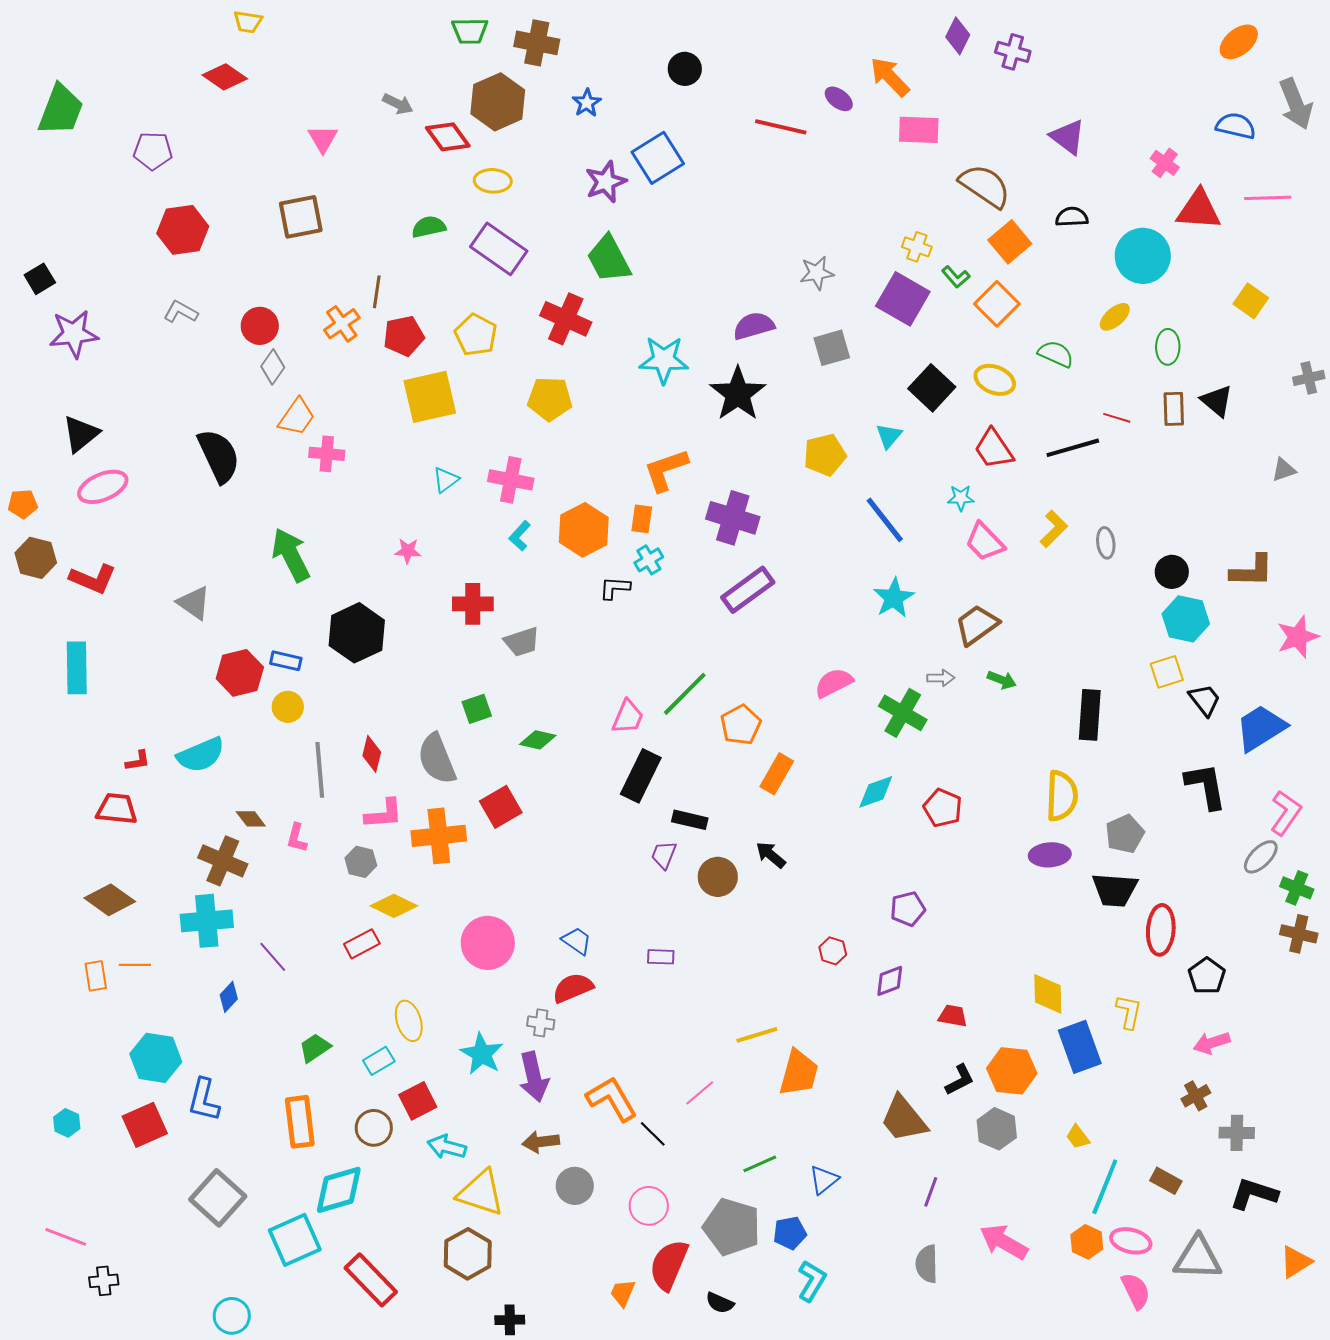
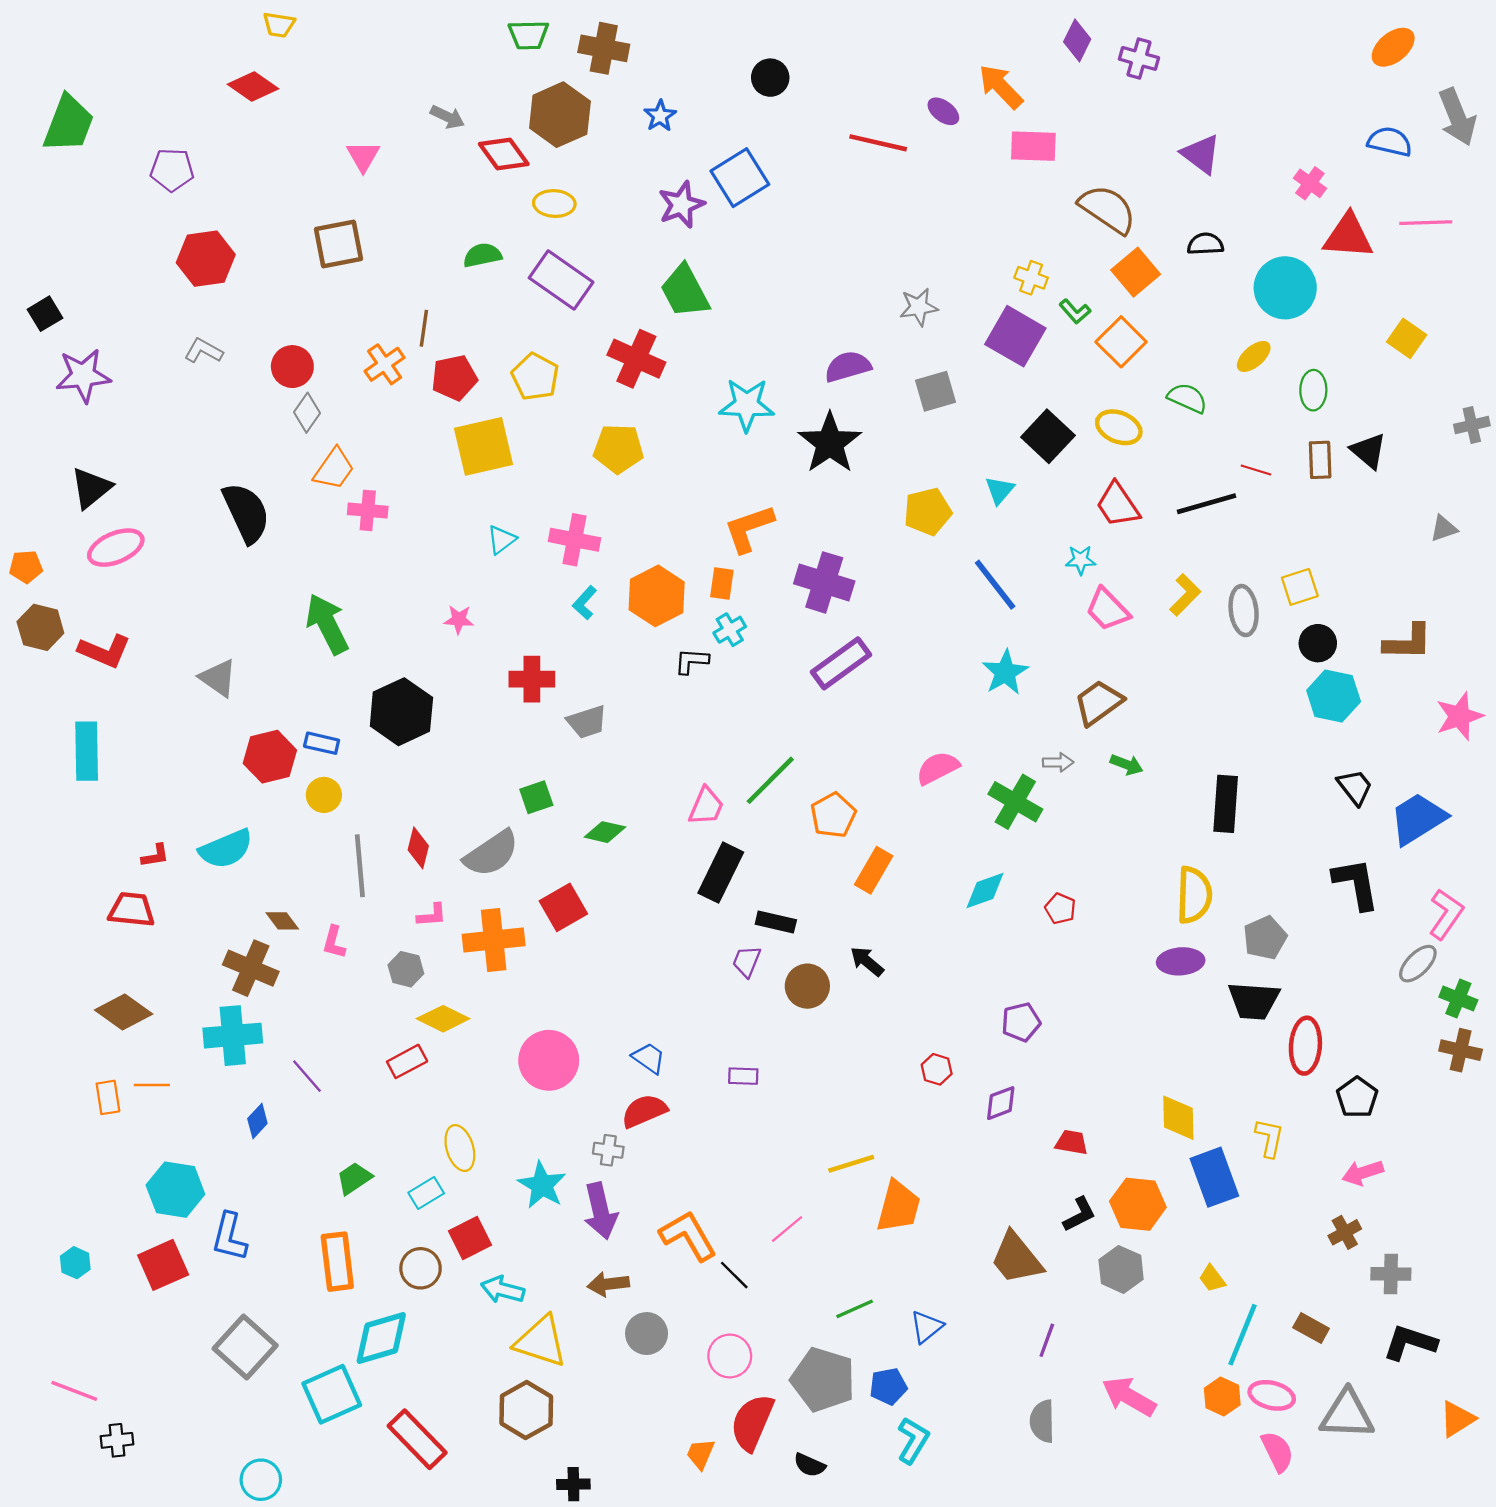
gray ellipse: (1106, 543) -> (1244, 611), size x1.4
yellow square: (1167, 672) -> (1300, 587), moved
gray semicircle: (437, 759) -> (491, 853), turned -102
red pentagon: (943, 808) -> (1060, 909), size x0.7
pink L-shape: (384, 814) -> (432, 915), size x0.7

